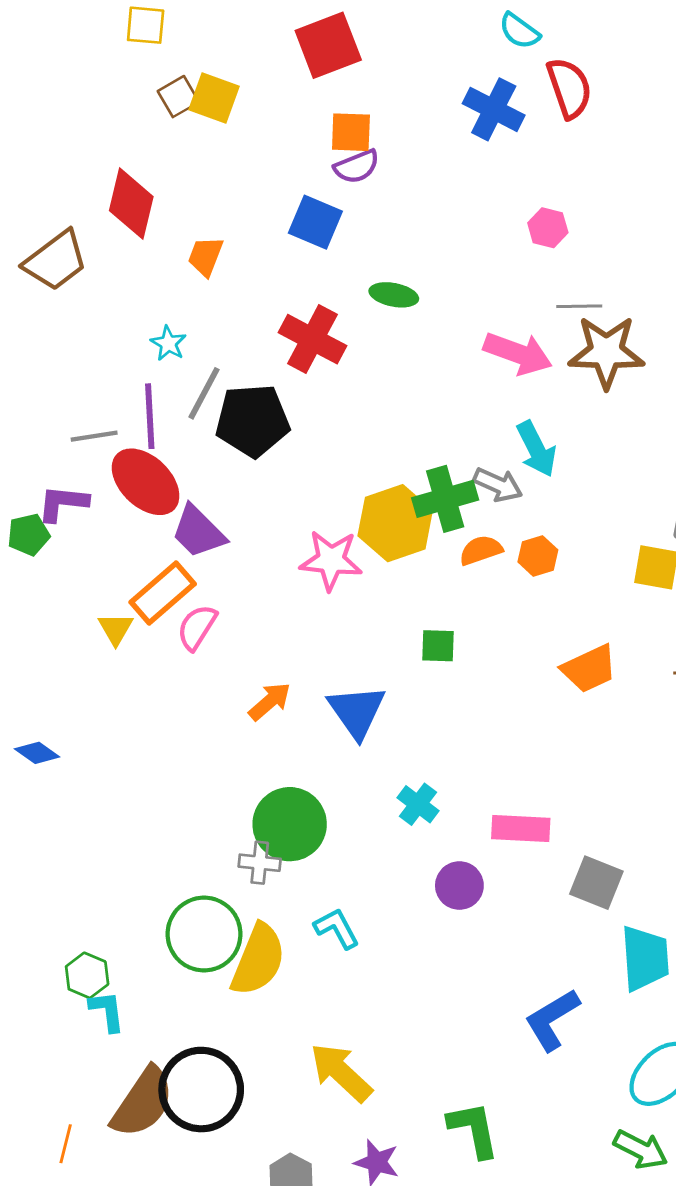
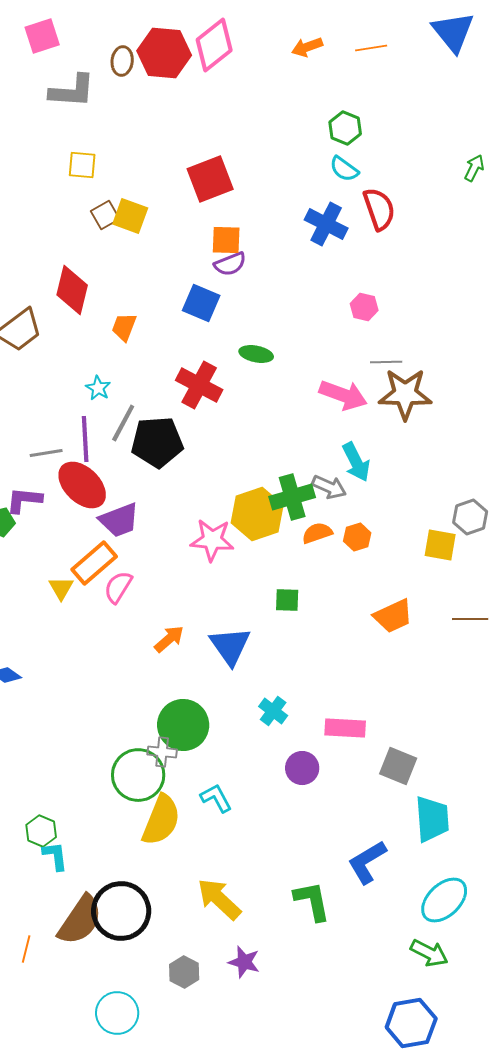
purple trapezoid: (198, 532) -> (119, 520), turned -66
green circle: (204, 934) -> (138, 775), moved
green L-shape: (474, 1129) -> (312, 901), moved

